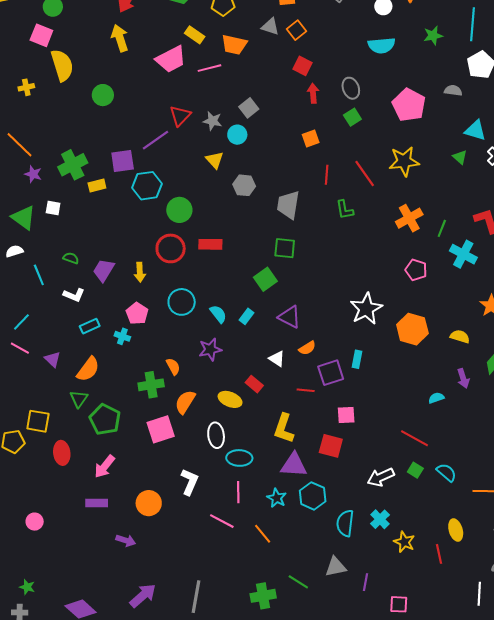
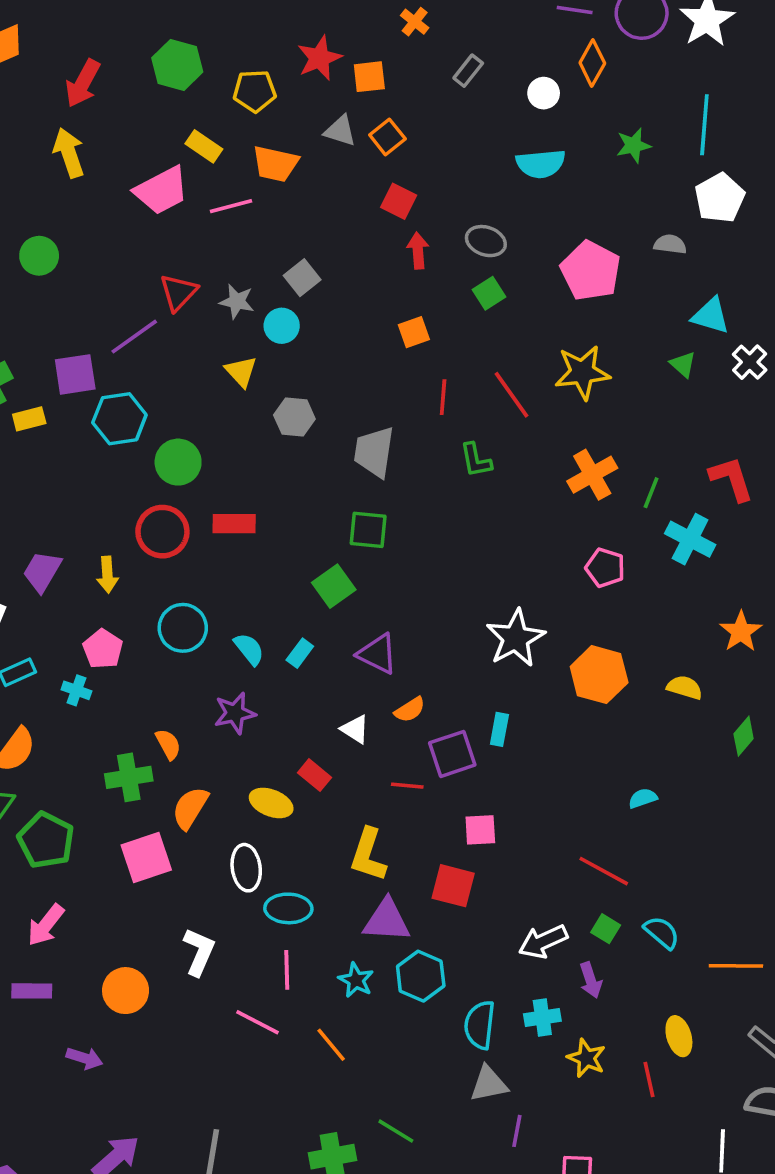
gray ellipse: (351, 88) -> (486, 241), turned -50
purple arrow: (463, 378) -> (591, 980), moved
cyan cross: (380, 519) -> (542, 1017), turned 36
gray triangle: (336, 567) -> (489, 1084), moved

